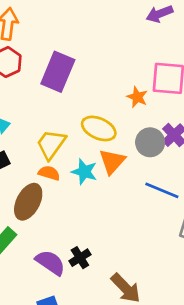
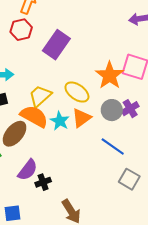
orange star: (137, 97) -> (110, 75), size x1.8
orange semicircle: (49, 173) -> (34, 116), size x1.8
purple semicircle: (50, 263) -> (28, 170), moved, turned 80

